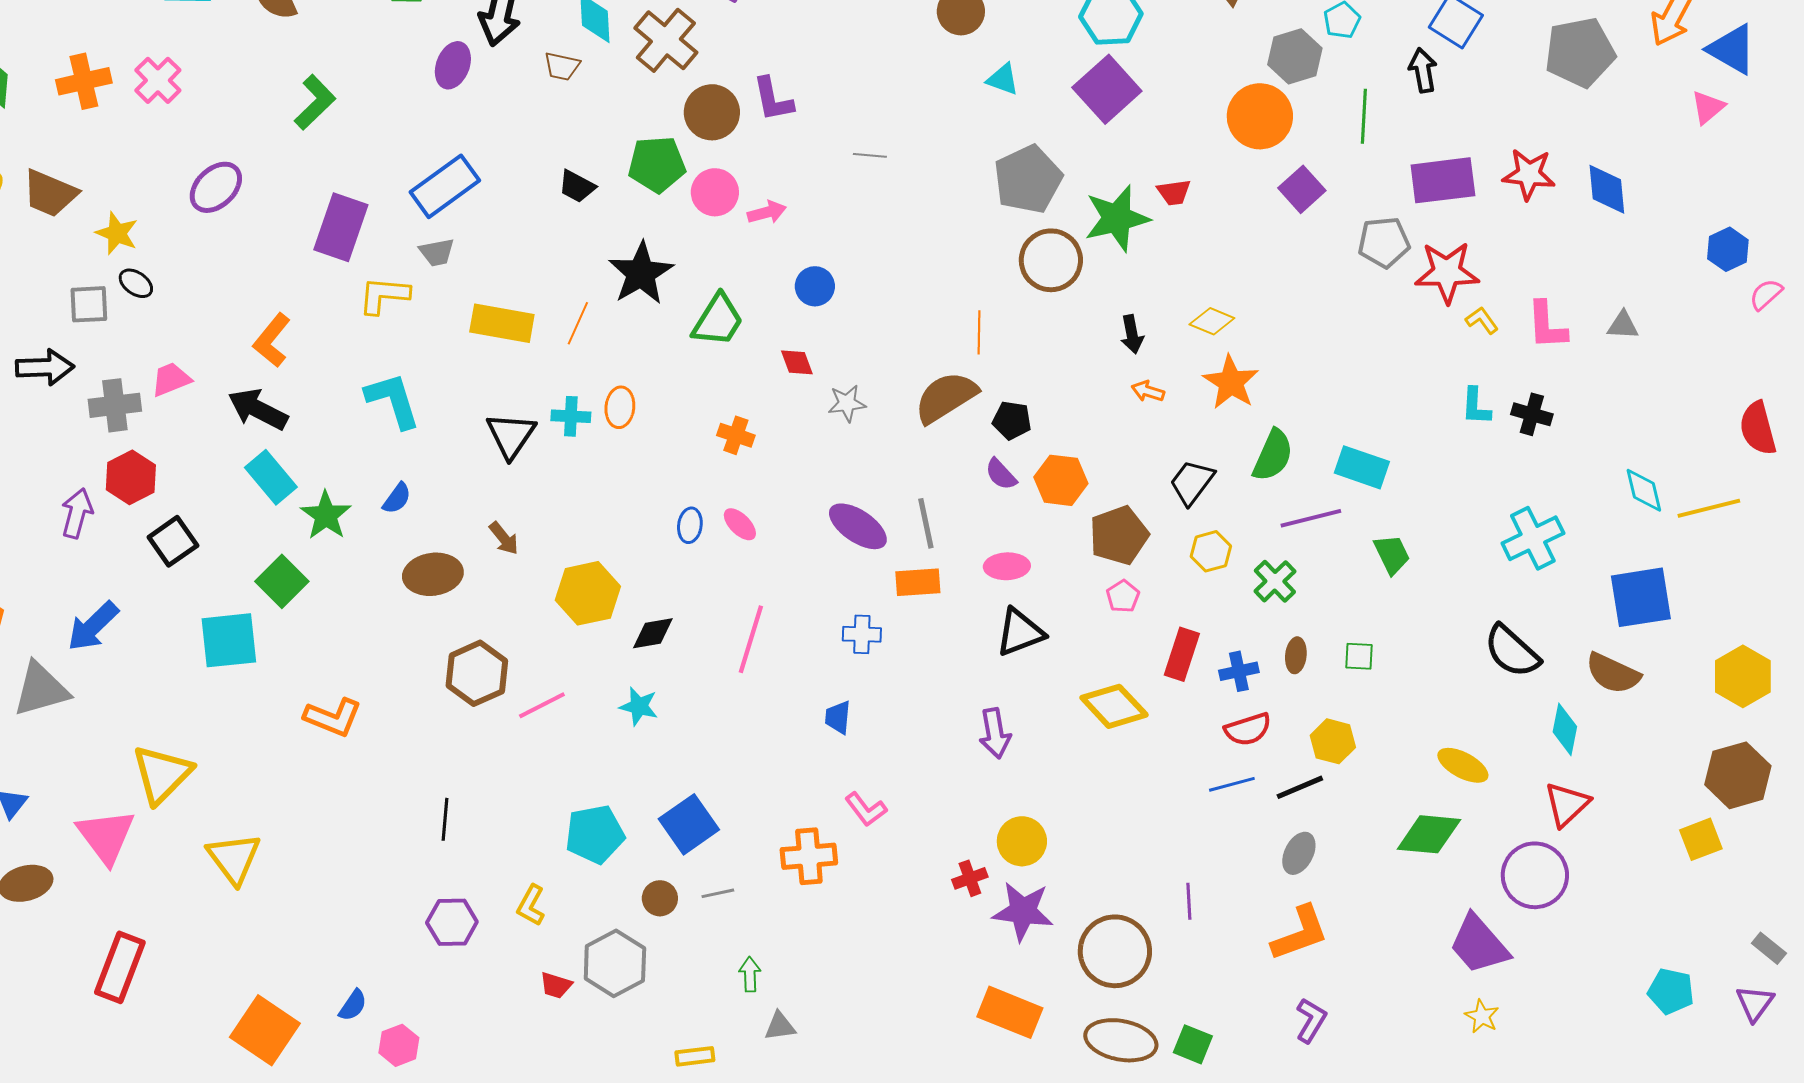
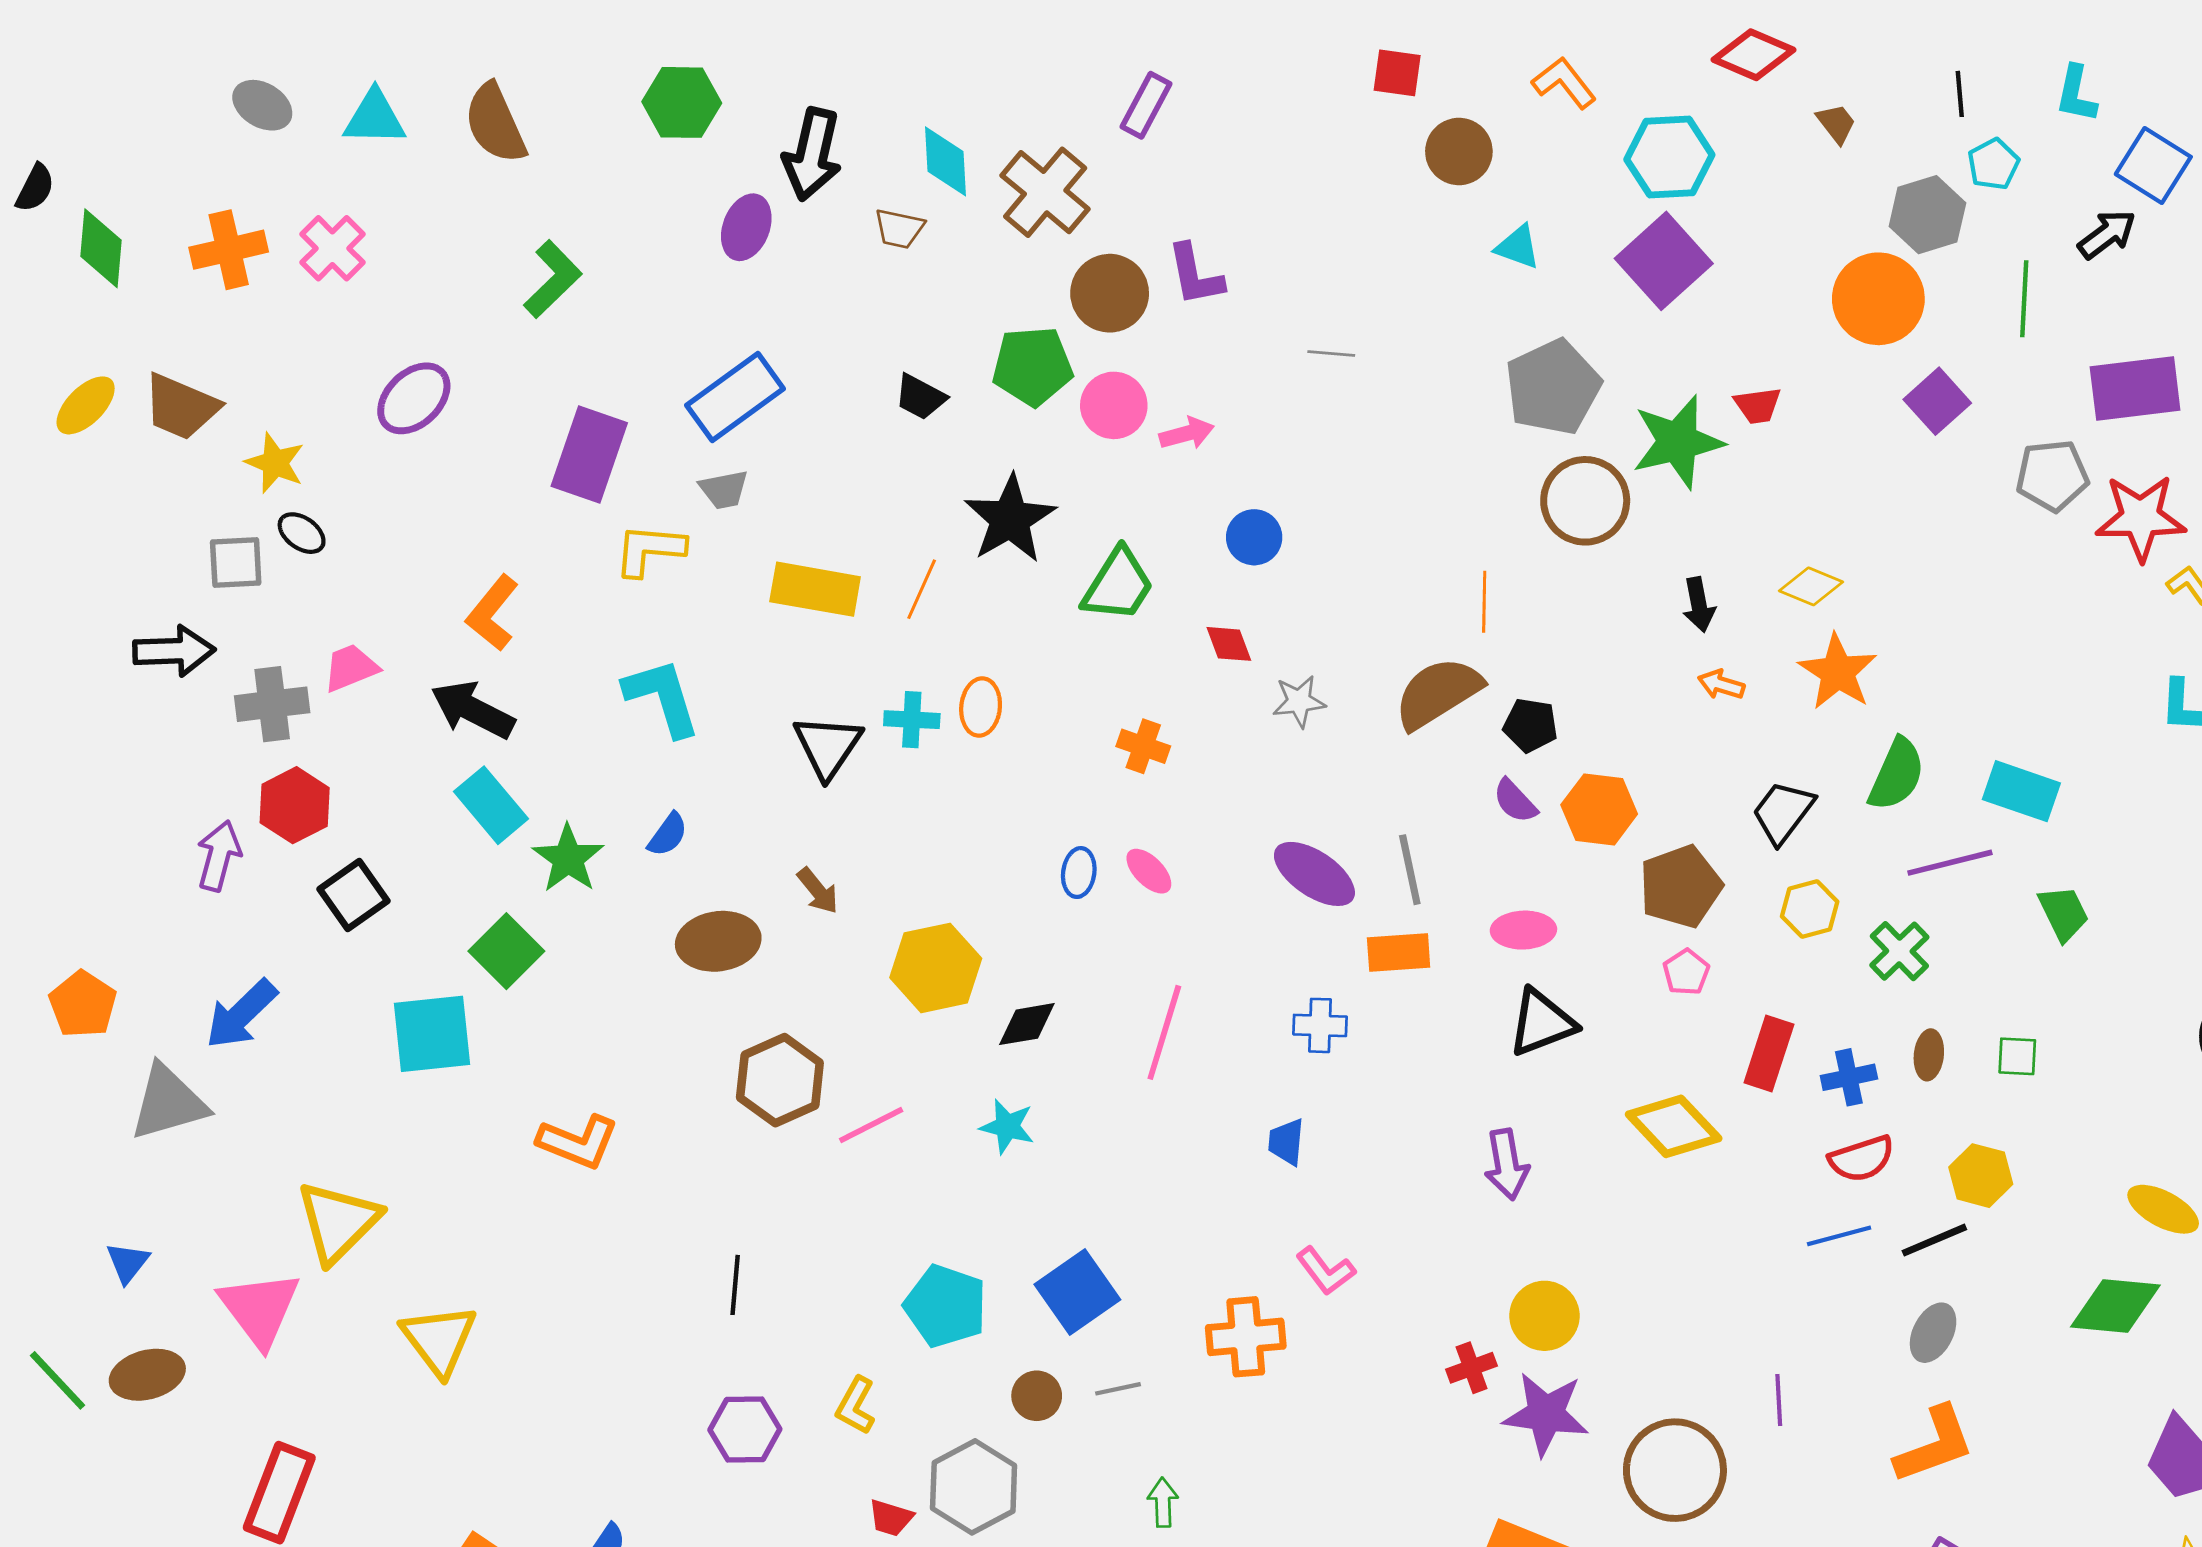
black arrow: (1423, 70) -> (2107, 234), turned 63
cyan pentagon: (595, 834) -> (945, 1306), turned 30

